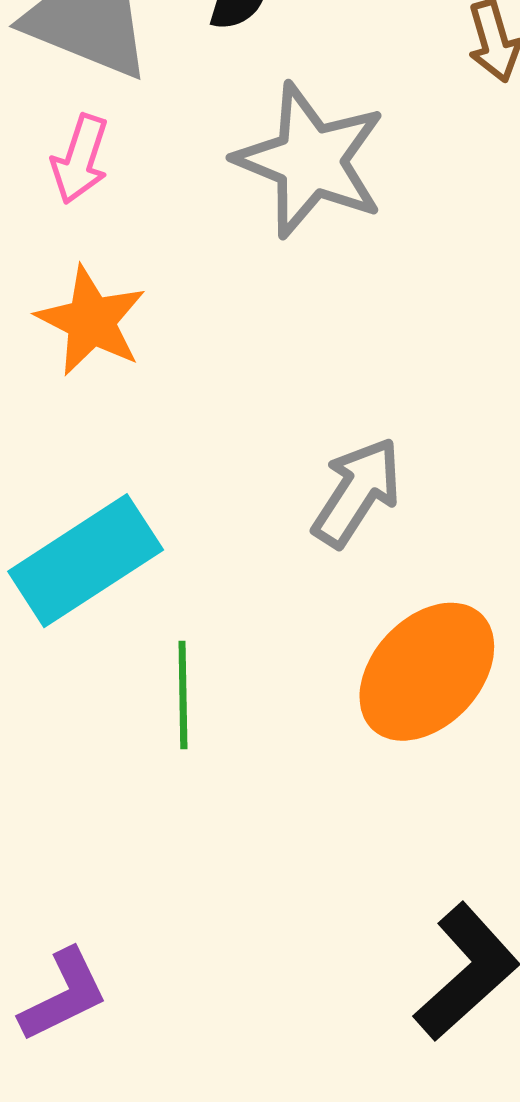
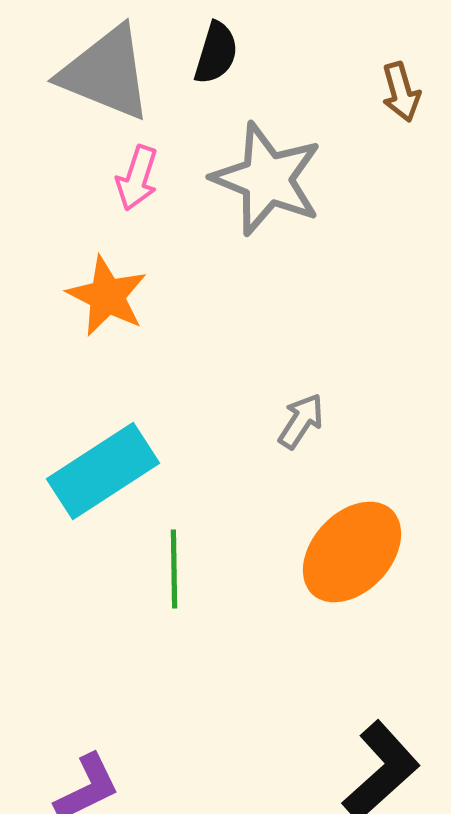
pink arrow: (80, 159) -> (137, 178), moved
gray arrow: (357, 492) -> (301, 421), size x0.7

